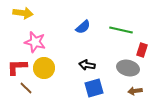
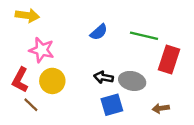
red rectangle: (142, 50) -> (169, 60), size x1.6
red L-shape: (17, 67) -> (20, 80), turned -60
gray ellipse: (128, 68) -> (132, 81), moved

